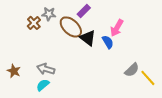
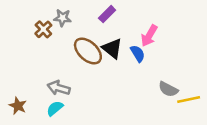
brown ellipse: (71, 27) -> (88, 51), moved
gray semicircle: (132, 70) -> (168, 89), turned 70
brown star: (14, 71) -> (18, 106), moved
yellow line: (148, 78) -> (189, 99), turned -60

